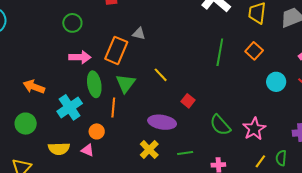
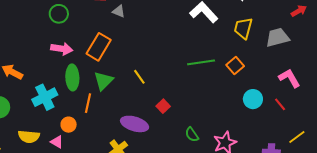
gray triangle: (139, 34) -> (119, 11), moved
green line: (220, 52) -> (201, 62), turned 64
green semicircle: (220, 125) -> (192, 135), size x0.7

